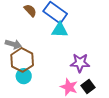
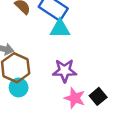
purple star: (80, 63) -> (65, 71), moved

